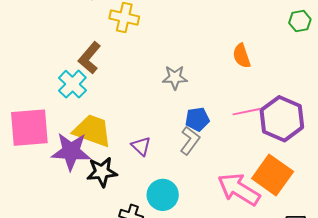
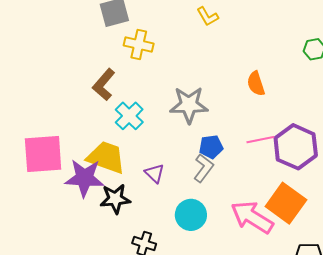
gray star: (175, 77) -> (189, 105), size x1.5
cyan cross: (72, 84) -> (129, 116), moved
cyan circle: (163, 195) -> (191, 215), moved

